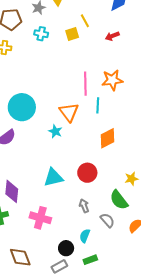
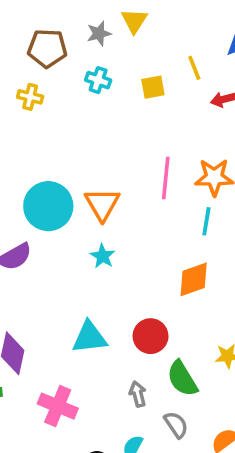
yellow line: (85, 21) -> (194, 68), moved
cyan line: (98, 105) -> (206, 221), moved
orange triangle: (69, 112) -> (102, 204), moved
green semicircle: (119, 200) -> (182, 379), moved

